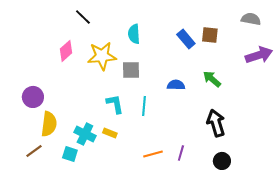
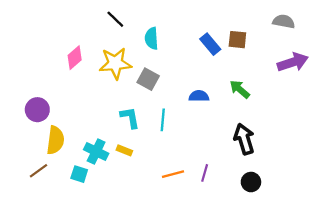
black line: (83, 17) -> (115, 19), moved
gray square: (131, 70) -> (148, 79), turned 30

